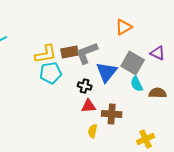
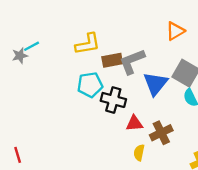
yellow L-shape: (46, 54) -> (88, 44), moved
black cross: (85, 86) -> (113, 100), moved, size x1.5
brown cross: (112, 114) -> (161, 133), turned -30

